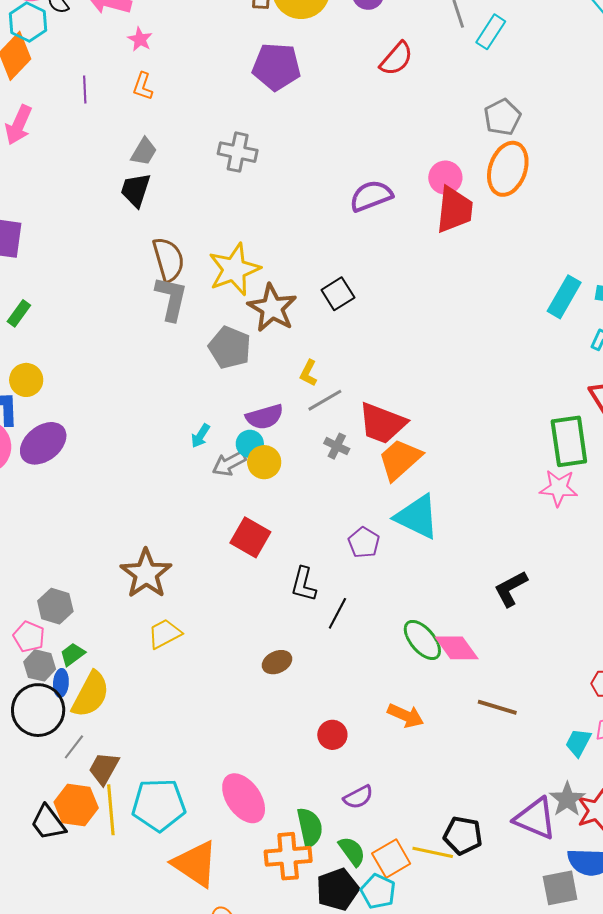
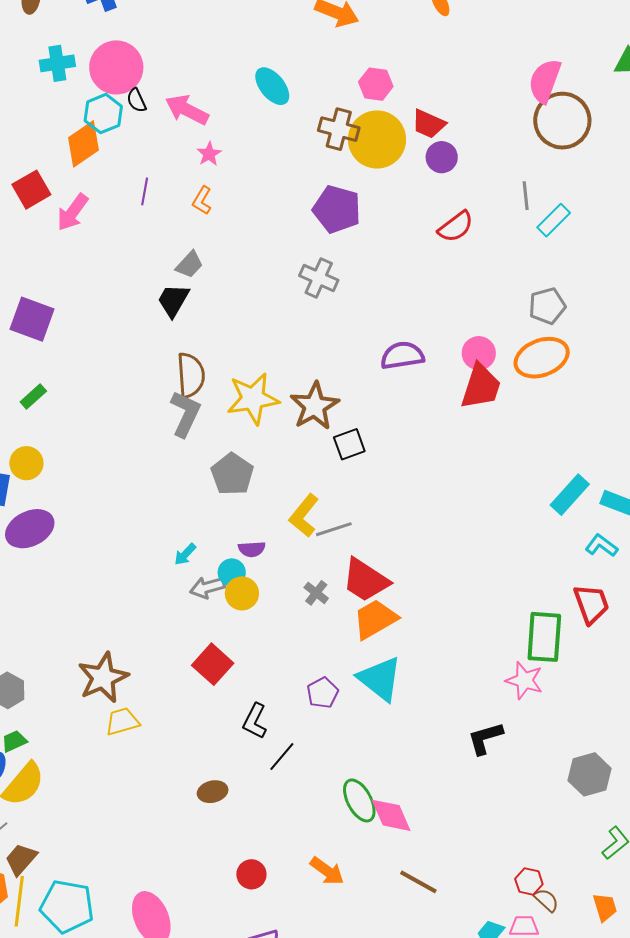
gray cross: (238, 152) -> (319, 278), moved
orange ellipse: (508, 169) -> (542, 358), turned 38
brown star: (272, 308) -> (315, 406), moved
yellow L-shape: (309, 373) -> (304, 516), size x1.6
gray line: (325, 400) -> (334, 529), moved
purple semicircle: (265, 417) -> (252, 549), size x0.7
black L-shape: (511, 589) -> (485, 738), moved
yellow trapezoid: (165, 634) -> (122, 721), moved

